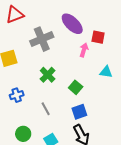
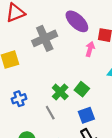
green cross: (48, 75) -> (60, 92), moved

